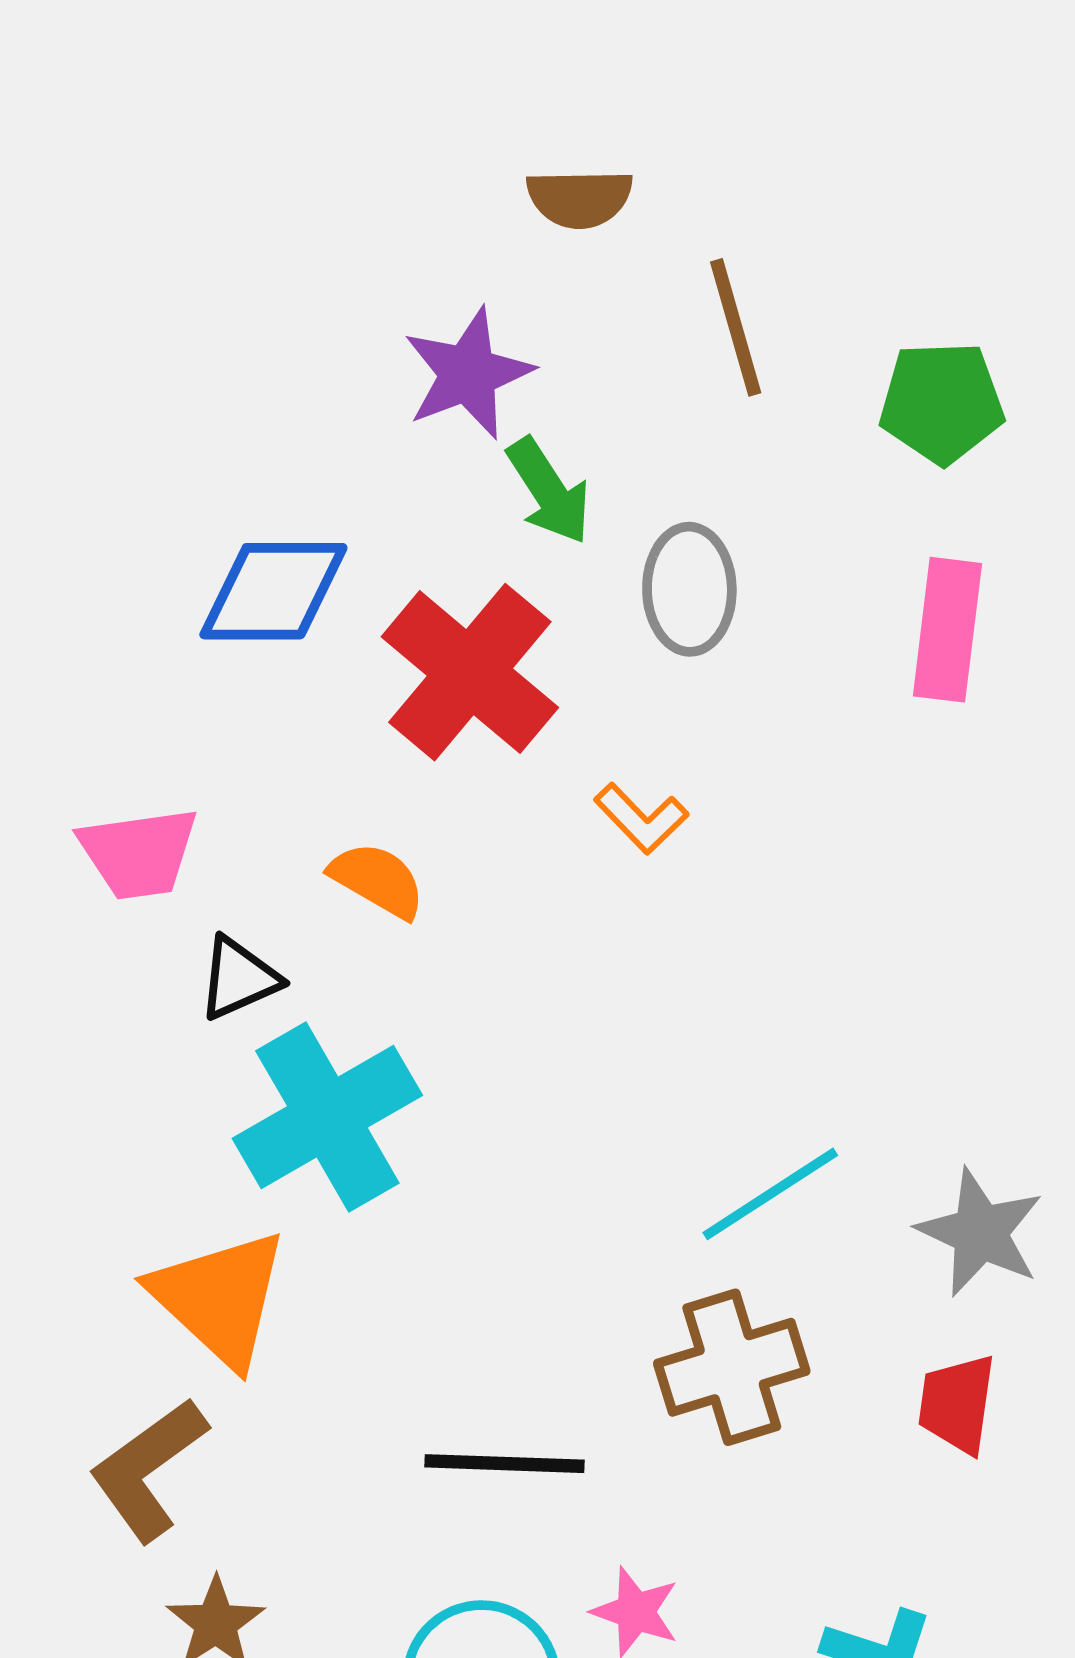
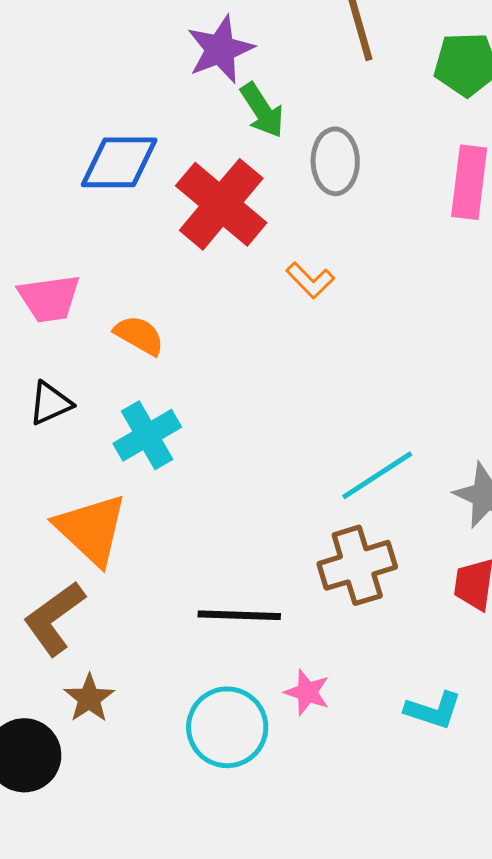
orange semicircle: (377, 880) -> (139, 335), moved
black triangle: (239, 978) -> (50, 403), moved
cyan cross: (327, 1117) -> (147, 435), size x0.7

